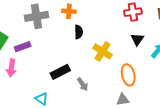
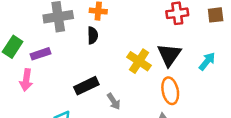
black semicircle: (79, 32) -> (93, 35), moved
black triangle: (137, 39) -> (169, 55), moved, size x1.5

